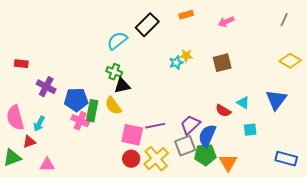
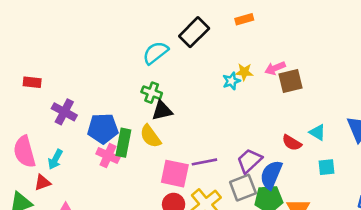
pink arrow: (226, 22) -> (275, 68), moved

